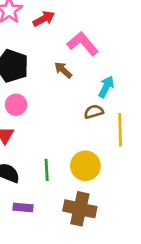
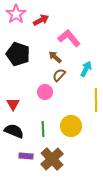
pink circle: (16, 105) -> (45, 92), moved
brown semicircle: (94, 112) -> (59, 75), moved, turned -32
brown cross: (80, 209) -> (52, 159), moved, turned 35

